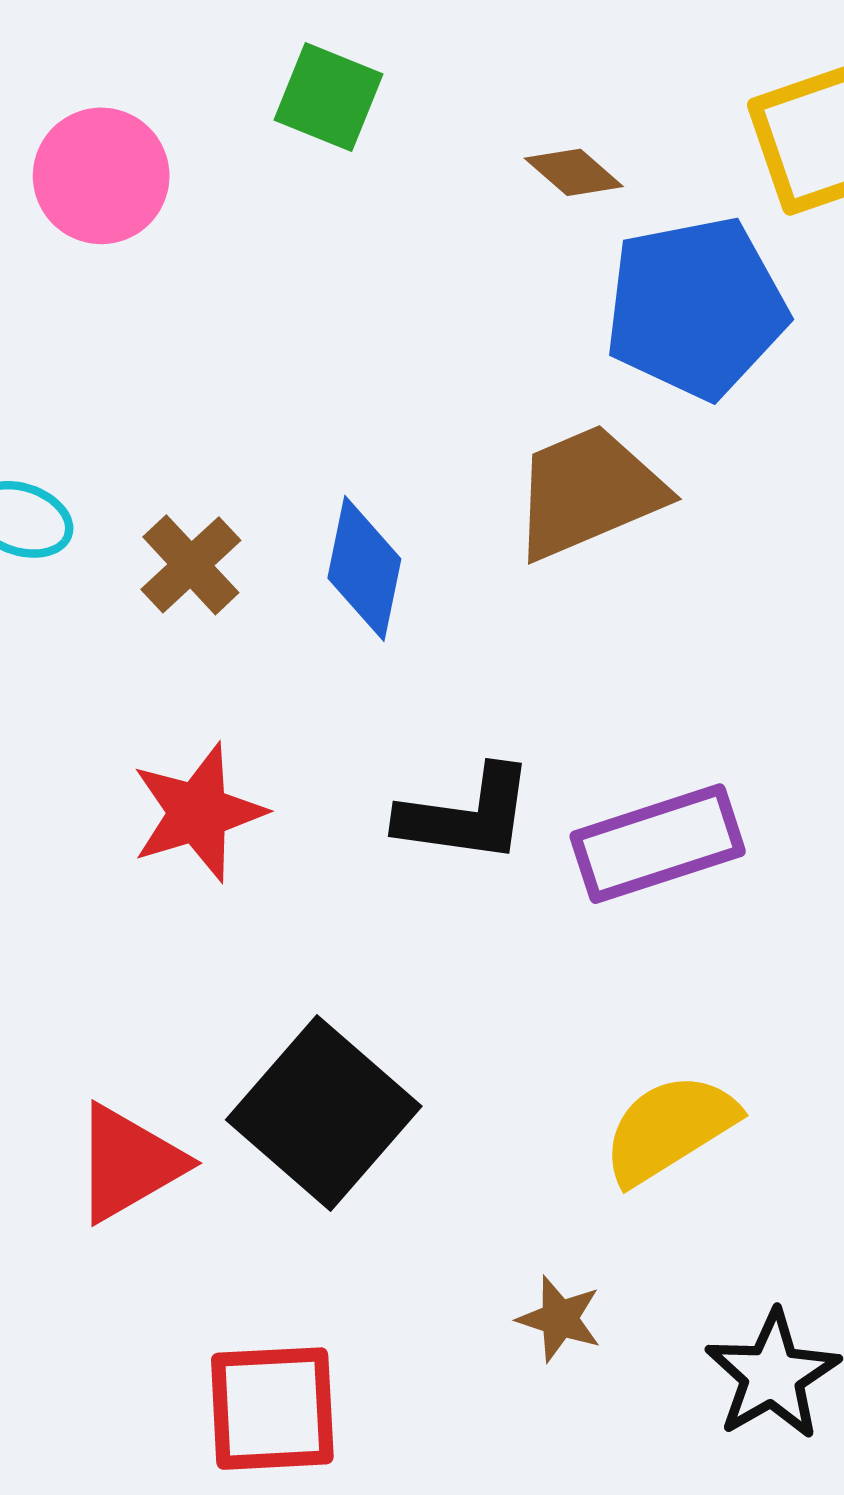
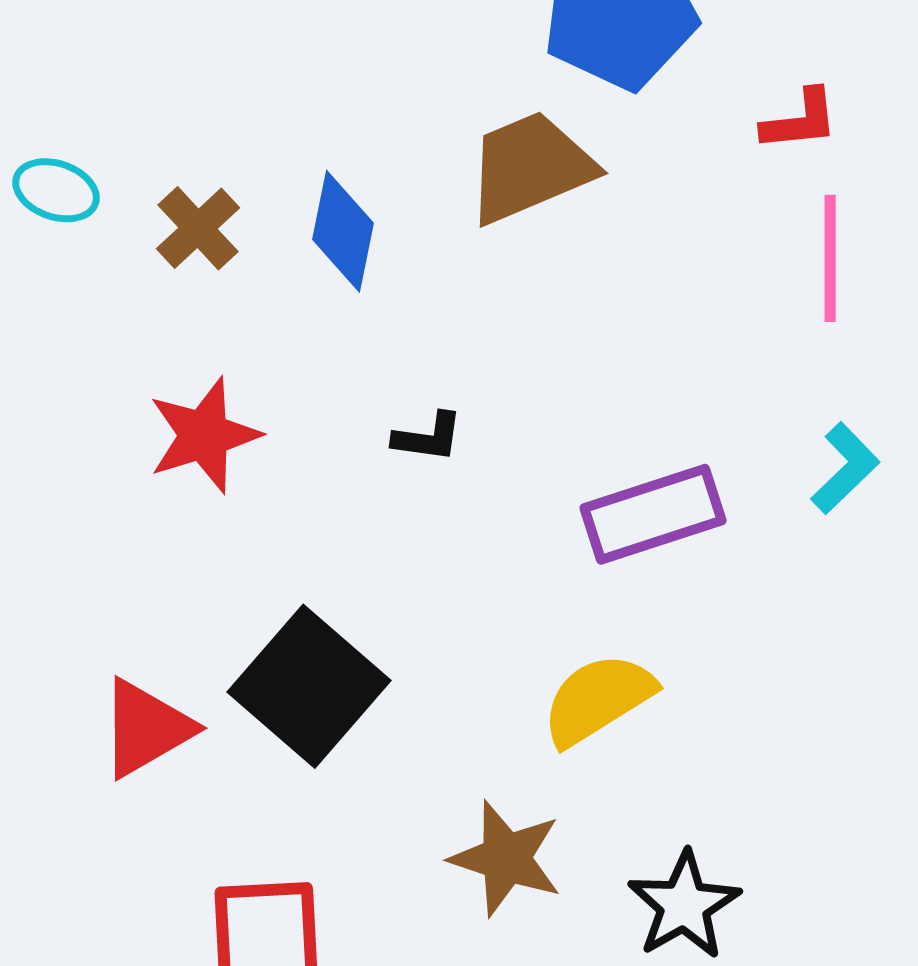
black L-shape: (466, 815) -> (428, 437), size x0.6
purple rectangle: (658, 844) -> (653, 514), moved
brown star: (559, 1319) -> (506, 858), size x1.6

